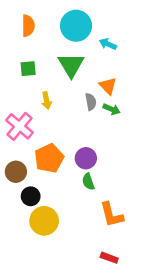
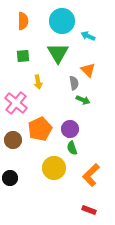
green arrow: (112, 109) -> (83, 100), moved
black circle: (31, 196) -> (10, 178), moved
orange L-shape: (112, 215) -> (91, 175), turned 60
yellow circle: (44, 221) -> (54, 168), moved

